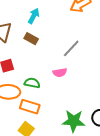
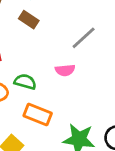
orange rectangle: (30, 107) -> (38, 114), moved

